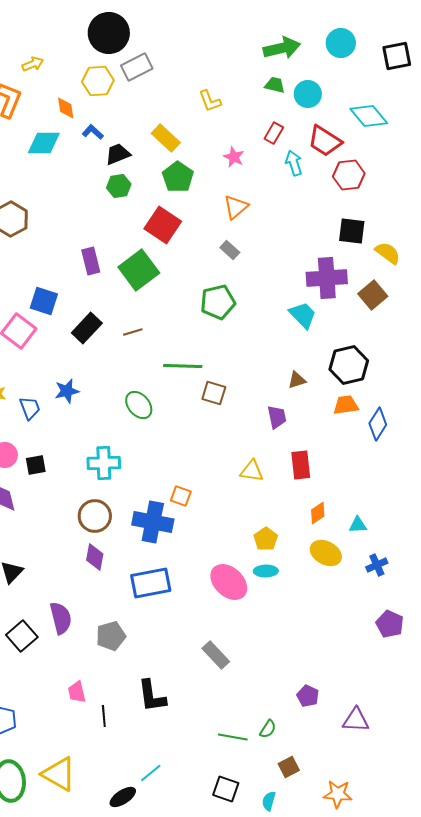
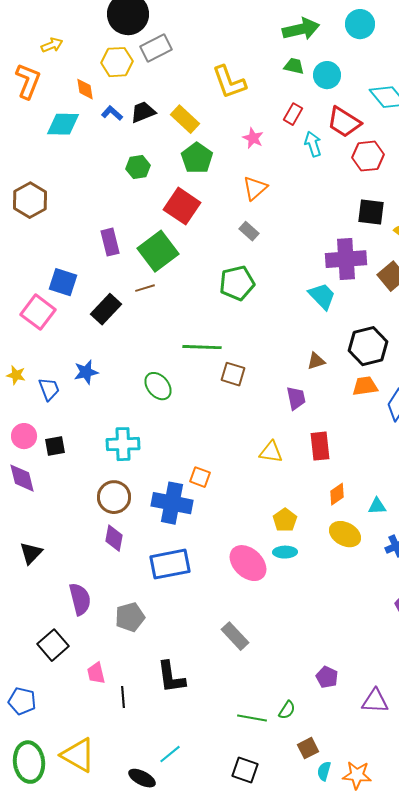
yellow L-shape: (210, 101) -> (229, 82), size x1.5
black trapezoid: (118, 154) -> (143, 112), moved
brown line: (133, 332) -> (145, 288), moved
black square: (22, 636) -> (53, 645), moved
black ellipse: (123, 797) -> (142, 778), turned 60
cyan semicircle: (269, 801) -> (324, 771), moved

